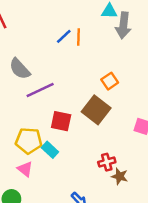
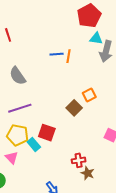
blue line: (64, 36) -> (57, 54), turned 32
purple line: (40, 90) -> (20, 108), moved
brown square: (96, 110) -> (74, 108), moved, size x0.7
red square: (61, 121) -> (47, 133), moved

